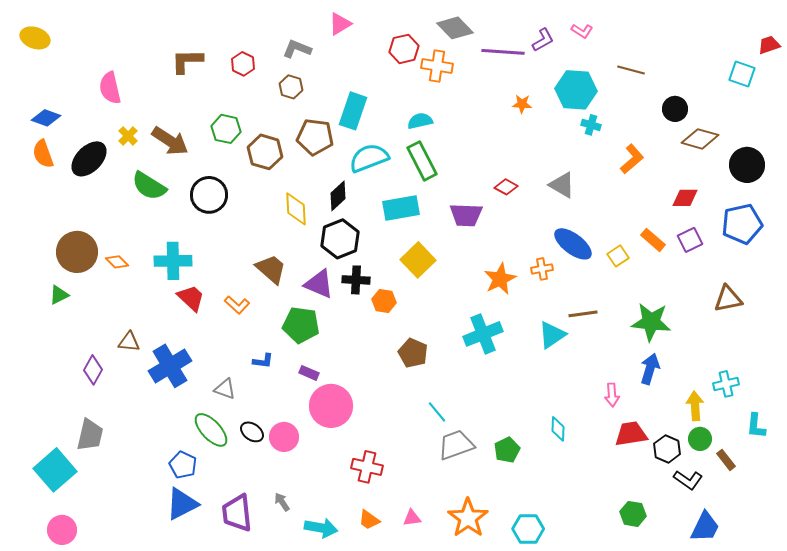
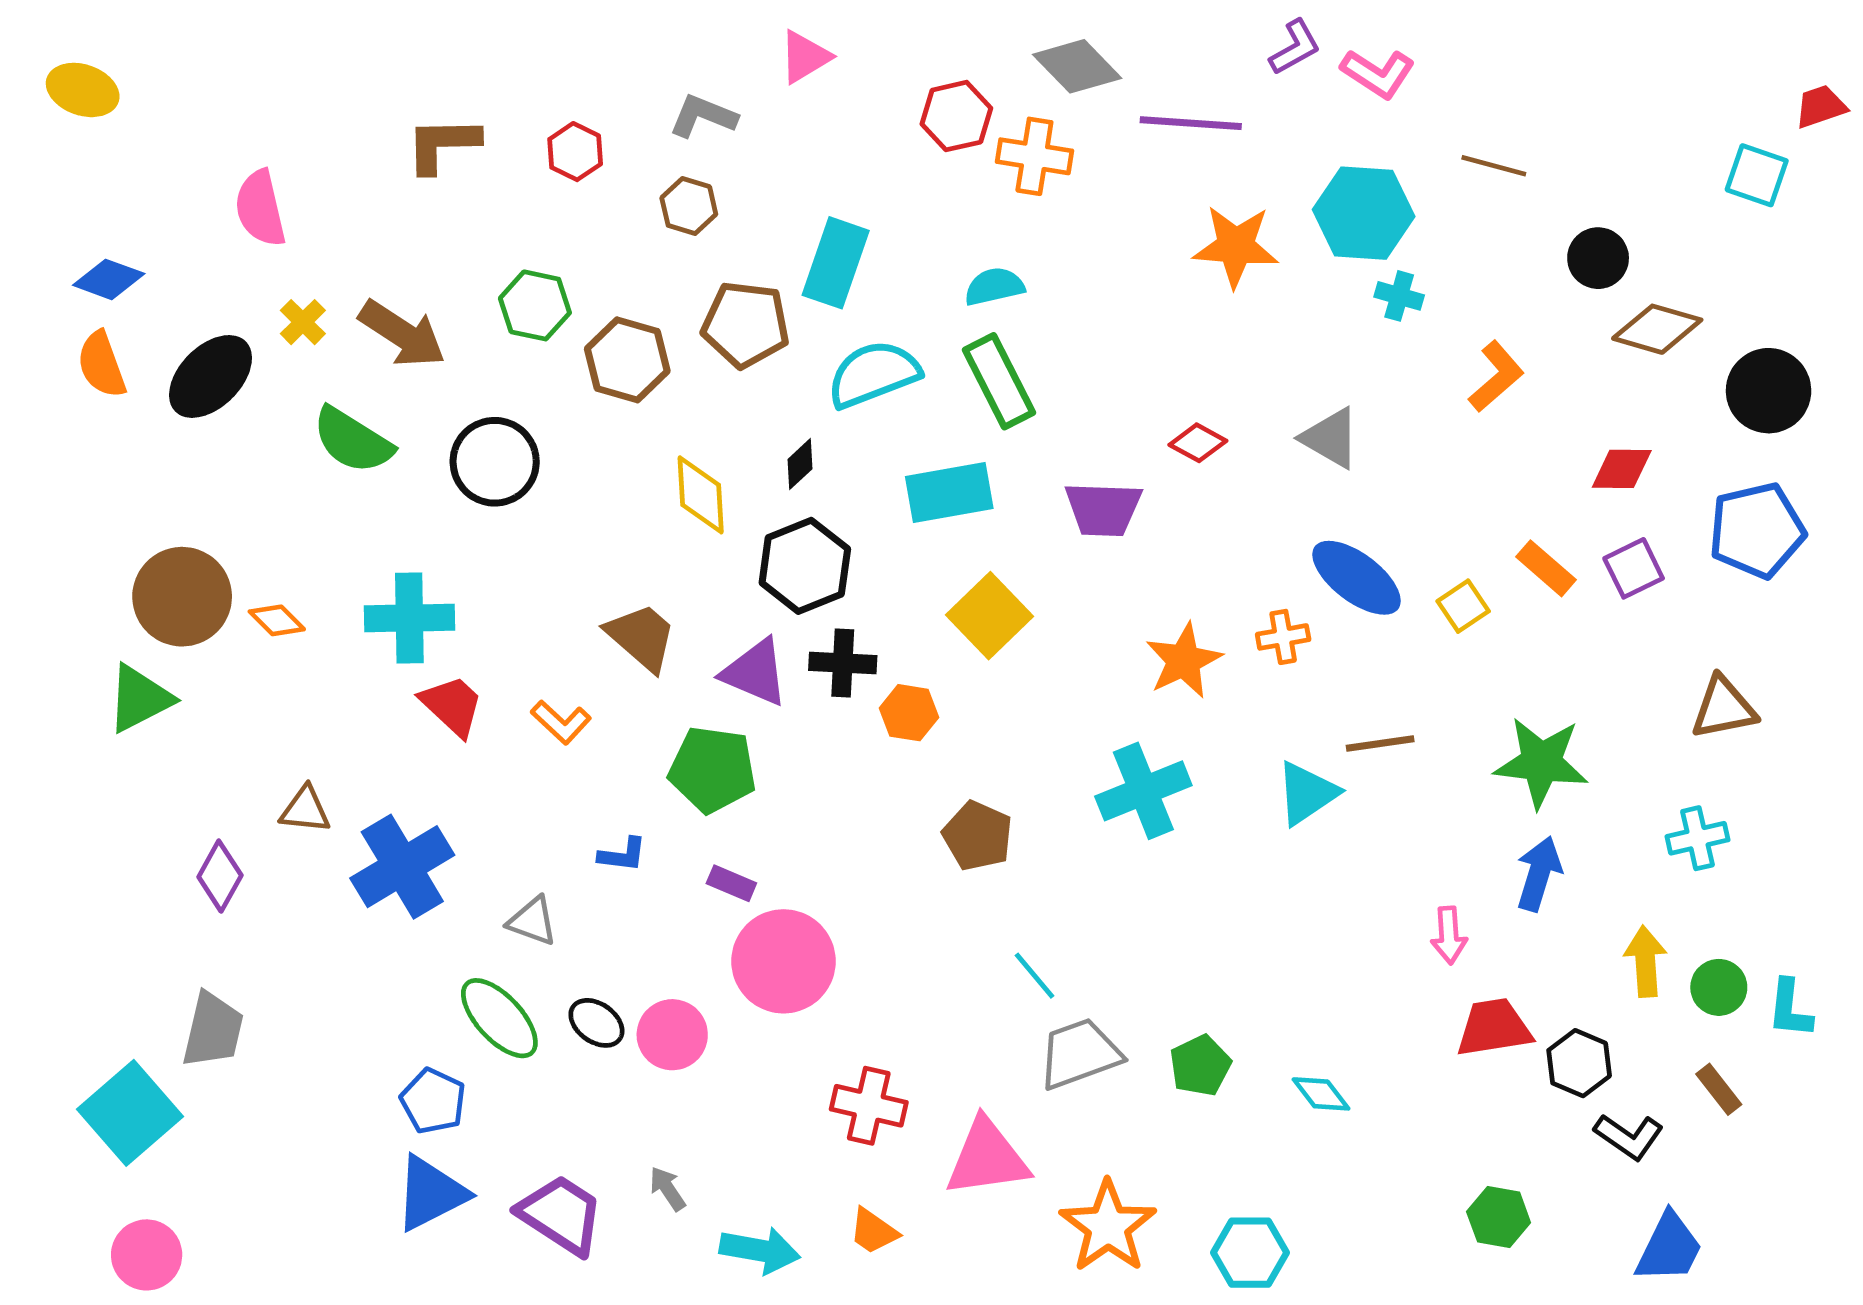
pink L-shape: (582, 31) -> (1378, 73), size x1.4
purple L-shape: (543, 40) -> (1295, 47), moved
orange star: (522, 104) -> (1236, 246), size x1.8
black diamond: (338, 196) -> (800, 464), size x0.7
green triangle: (59, 295) -> (139, 699), size x1.5
cyan cross: (726, 384) -> (1697, 838), moved
cyan diamond: (558, 429) -> (1321, 1094), moved, turned -40
green circle: (700, 439) -> (1719, 987), moved
purple trapezoid: (237, 513) -> (561, 1215), turned 129
pink triangle: (412, 518) -> (987, 1158), moved, size x2.0

